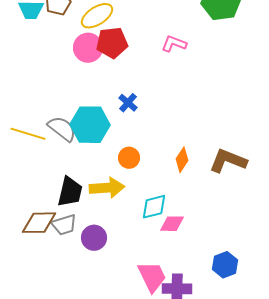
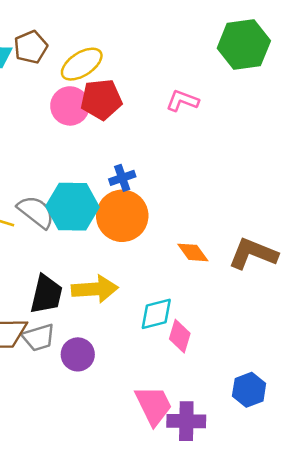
blue cross: (128, 103) -> (122, 178), turned 30
orange circle: (129, 158) -> (122, 216), moved, size x1.8
orange diamond: (182, 160) -> (193, 252), turned -70
pink diamond: (172, 224) -> (180, 336), turned -75

